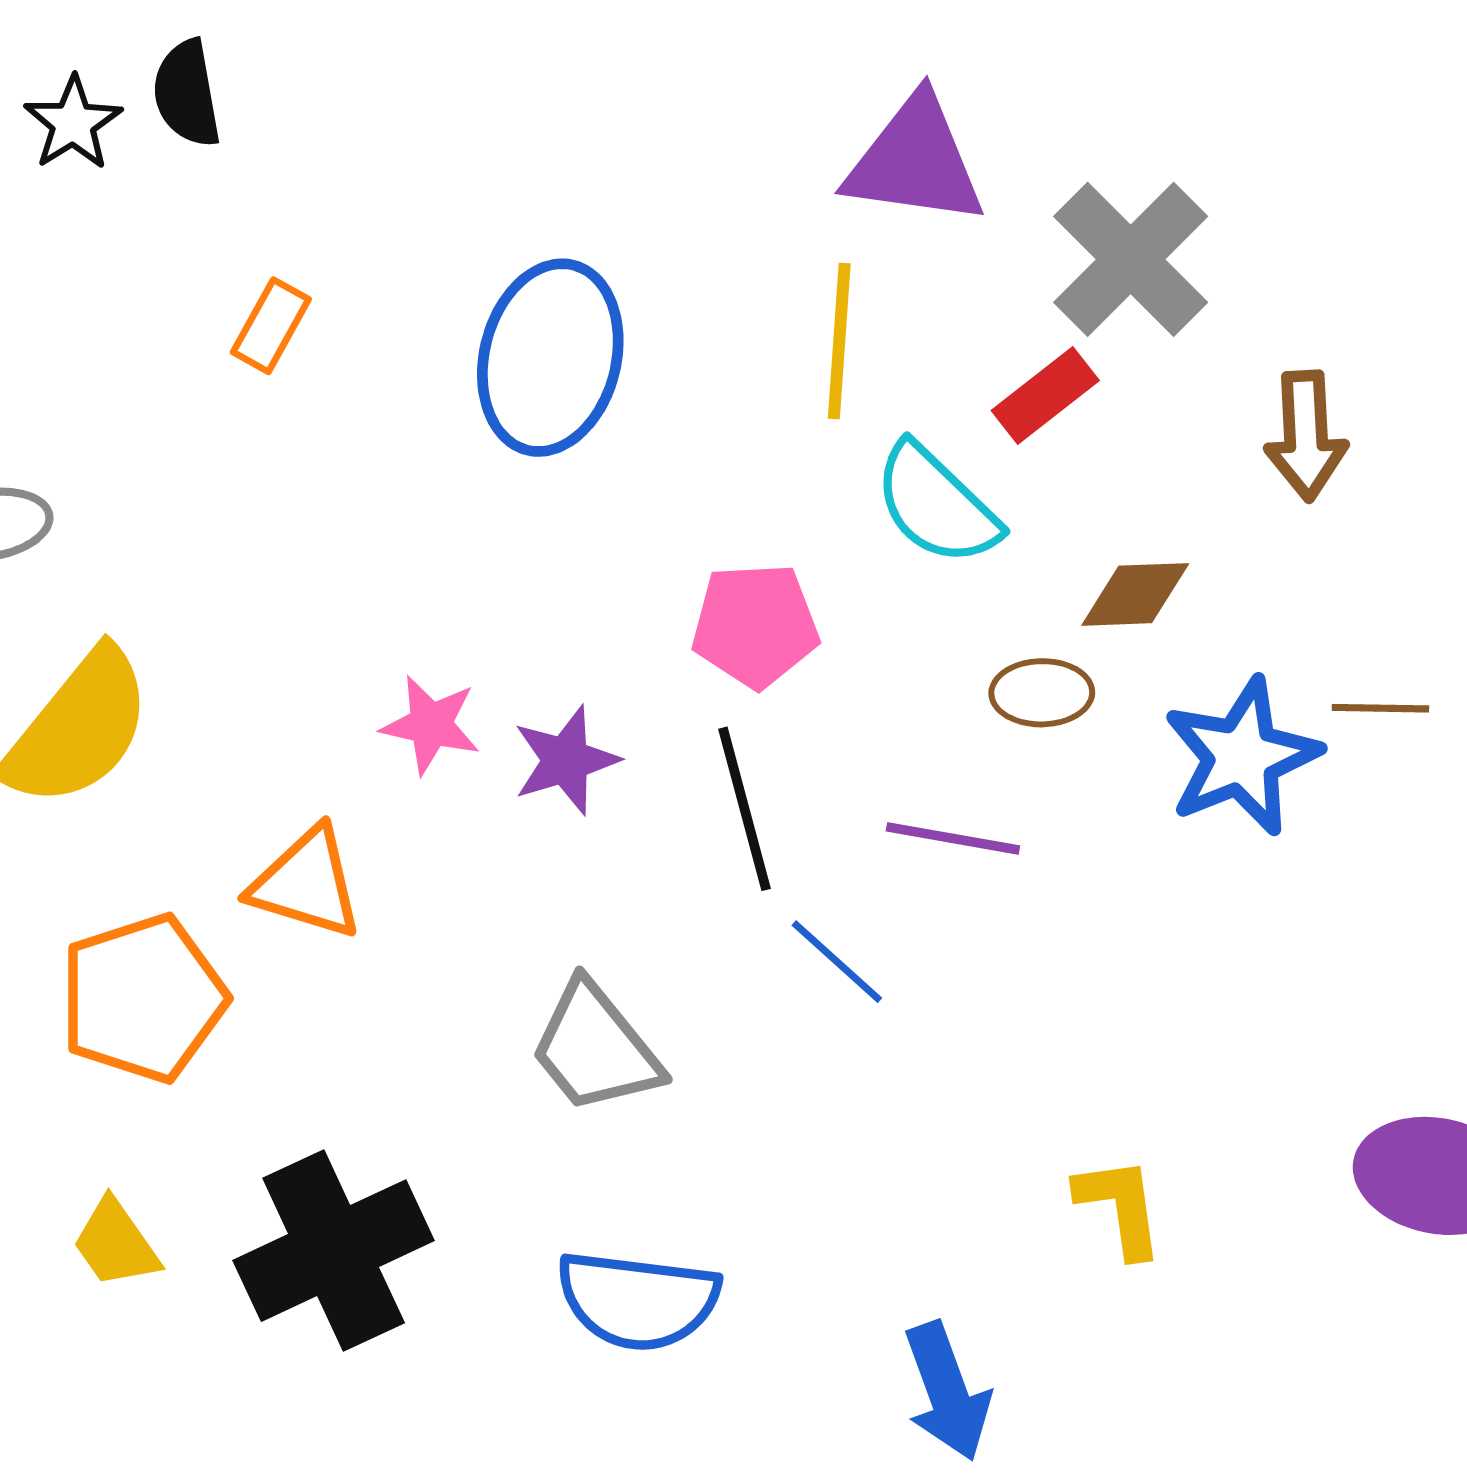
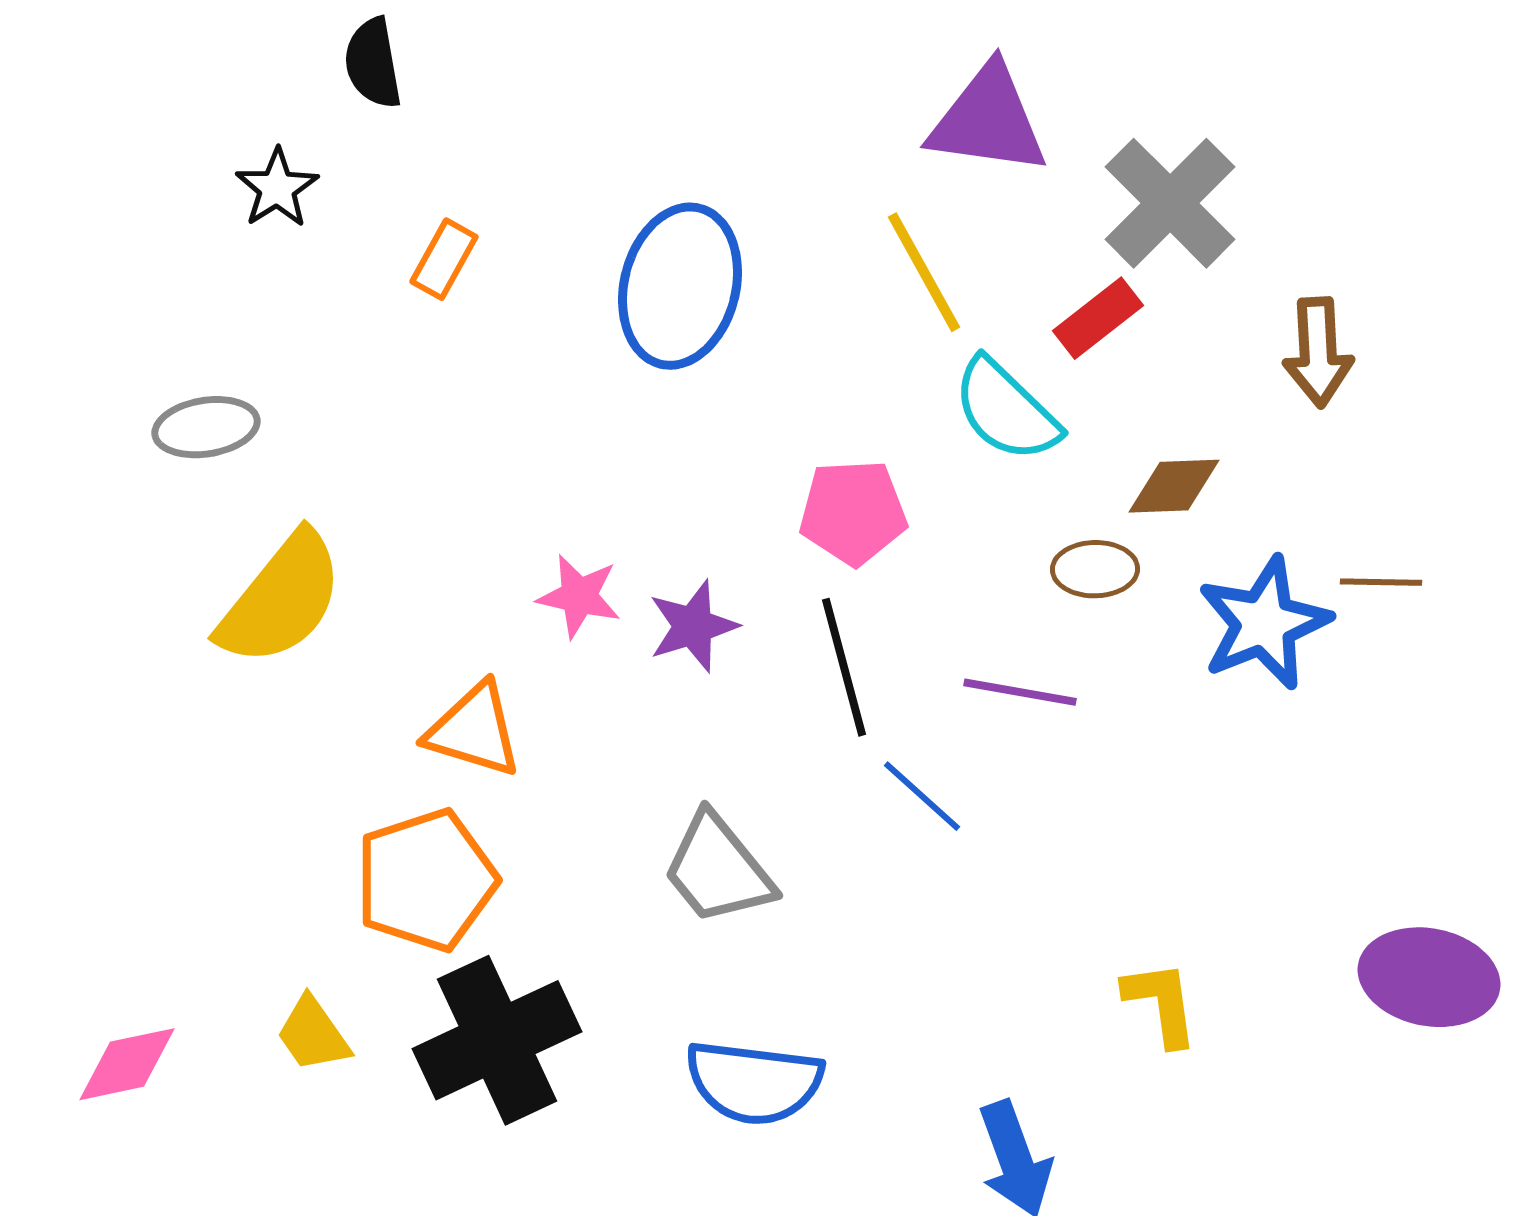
black star: (73, 123) -> (277, 188), moved
yellow line: (839, 341) -> (924, 272), turned -33
orange pentagon: (143, 998) -> (426, 880), moved

